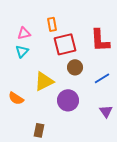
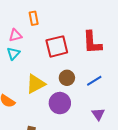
orange rectangle: (52, 24) -> (34, 18), moved
brown circle: (75, 67) -> (67, 78), moved

